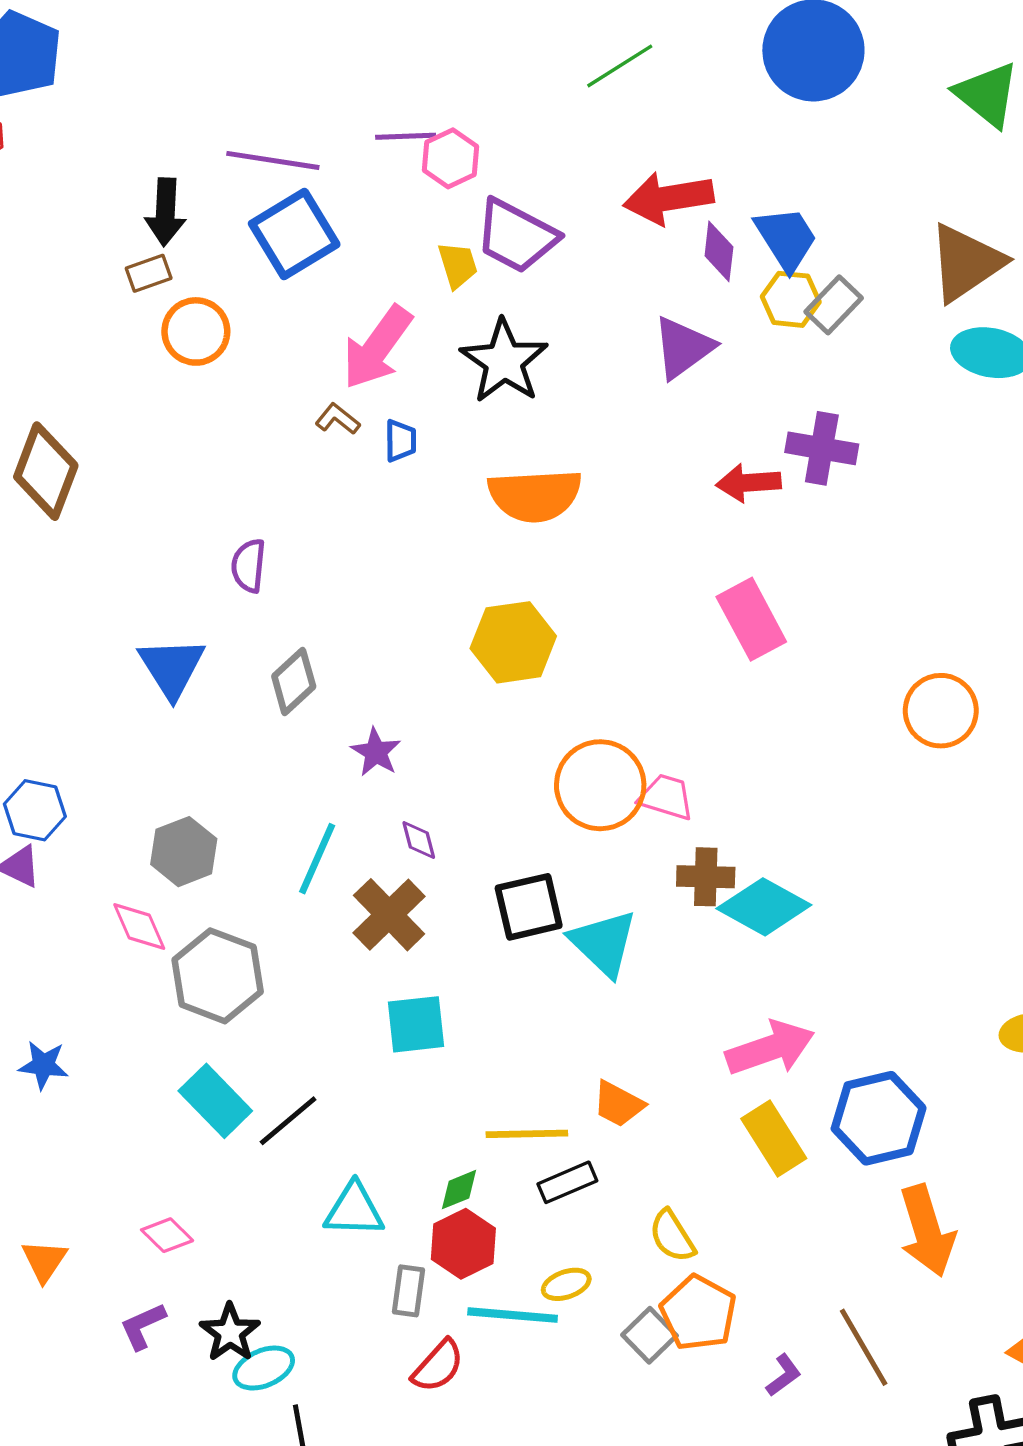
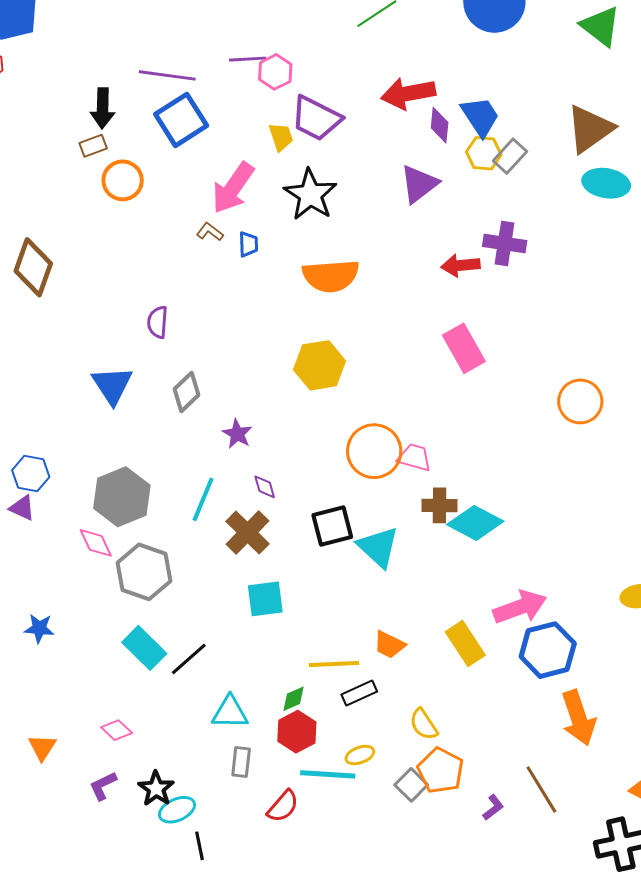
gray hexagon: (184, 852) -> (122, 497), size x1.4
pink arrow: (770, 1048) -> (520, 607), moved
yellow rectangle: (774, 1139) -> (465, 643), moved
gray rectangle: (408, 1291) -> (241, 762), moved

